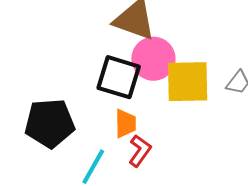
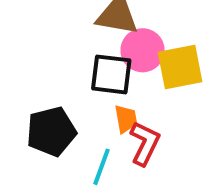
red L-shape: (140, 151) -> (145, 143), size x1.4

